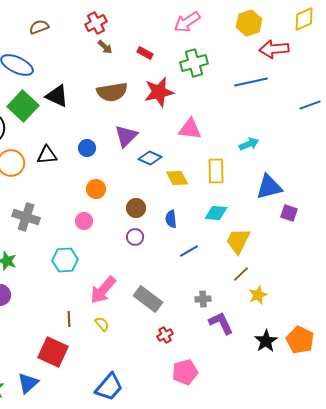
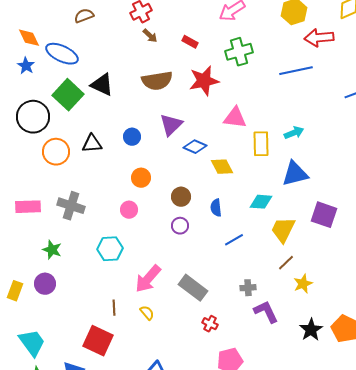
yellow rectangle: (216, 171) -> (261, 144), moved
blue triangle: (269, 187) -> (295, 174), moved
purple square: (289, 213) -> (324, 215), moved, size x1.5
red cross: (165, 335) -> (210, 324), turned -35

